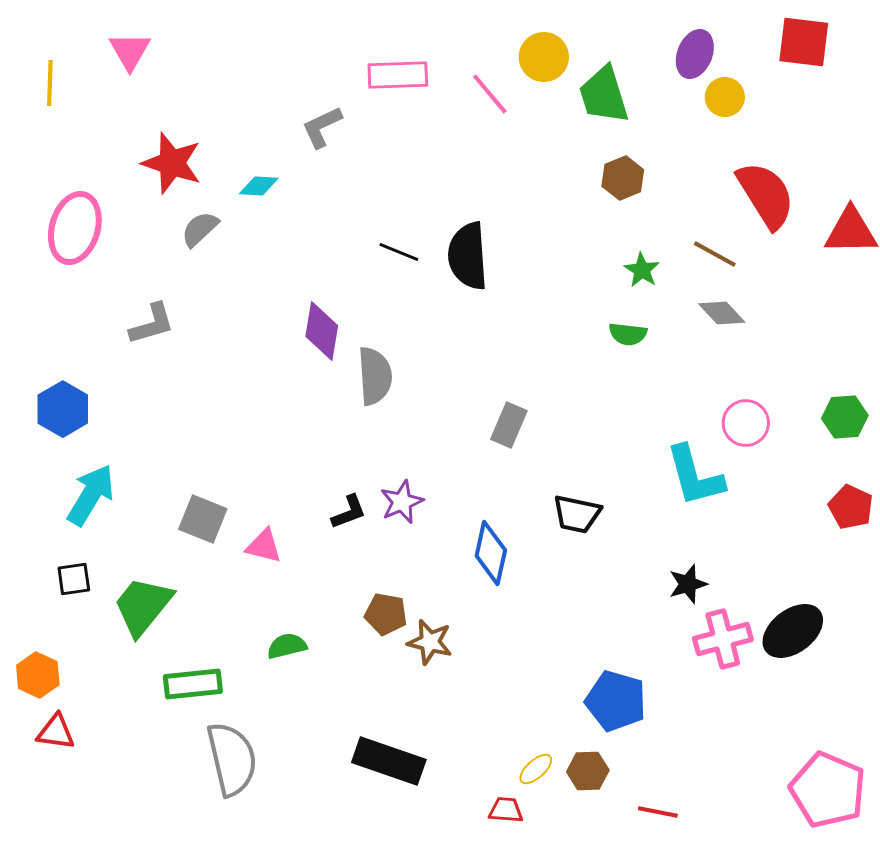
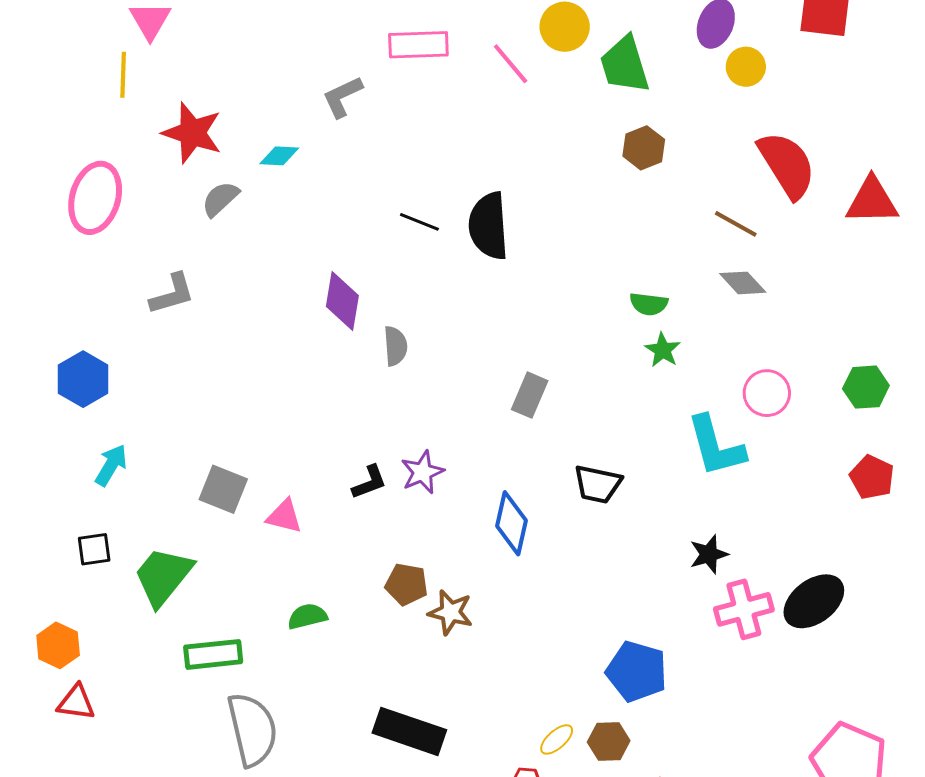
yellow line: (50, 83) -> (123, 75), moved
green star: (642, 270) -> (663, 350), moved
gray semicircle: (375, 376) -> (395, 346), size x0.7
cyan arrow: (91, 495) -> (111, 465), size x0.7

